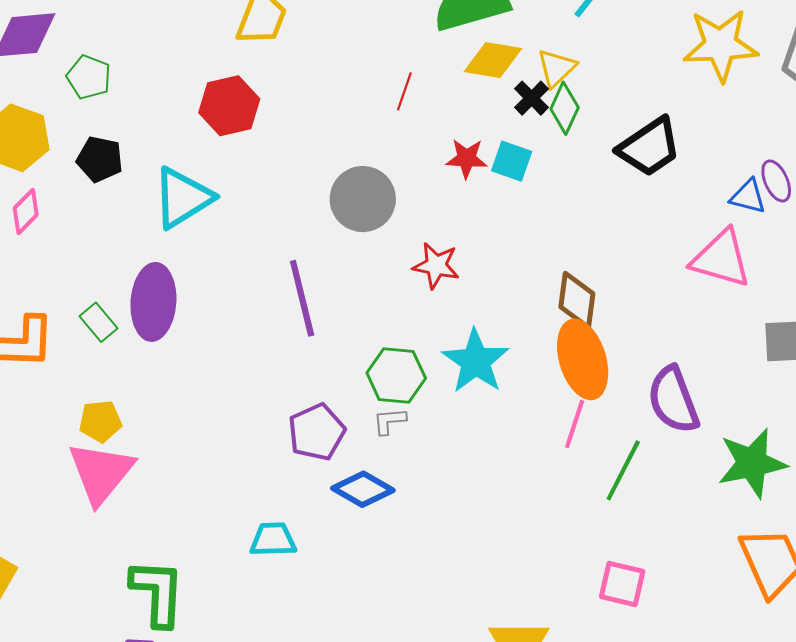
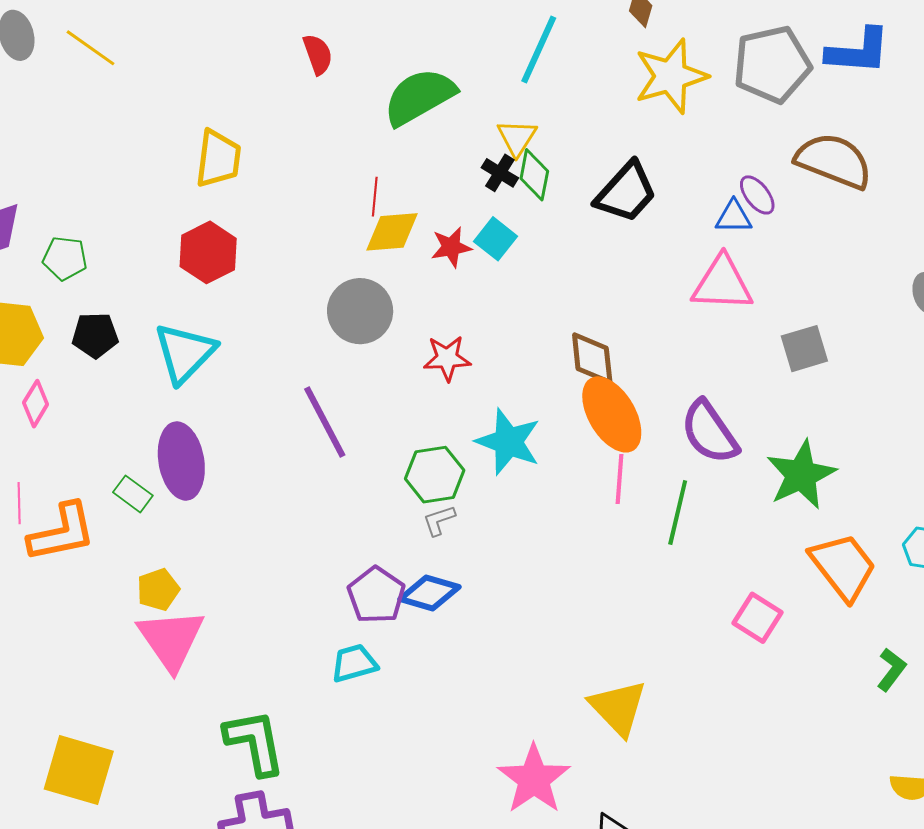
yellow diamond: (493, 60) -> (392, 232), moved
cyan square: (512, 161) -> (496, 239), turned 33
purple pentagon: (317, 432) -> (376, 595), moved
pink square: (622, 584) -> (758, 618), moved, turned 33

